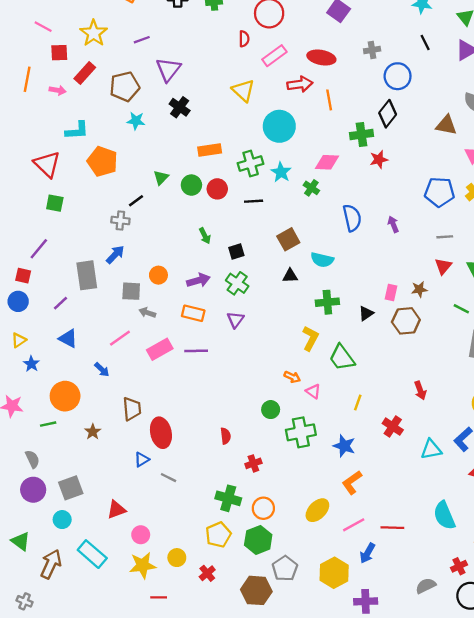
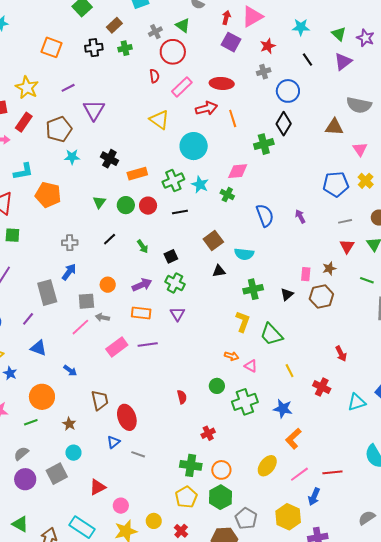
black cross: (180, 107) -> (109, 159), moved
red star: (379, 159) -> (268, 46), moved
black line: (136, 201) -> (110, 239), moved
pink line: (120, 338) -> (80, 327), moved
yellow line: (358, 403) -> (290, 371), turned -40
red semicircle: (226, 436) -> (182, 397), moved
gray semicircle: (32, 459) -> (21, 454), turned -98
cyan circle: (62, 520) -> (73, 453), moved

